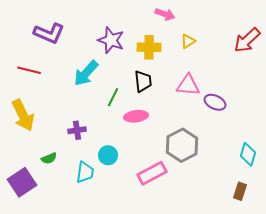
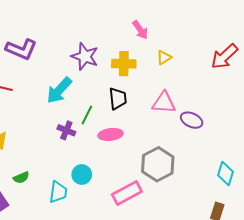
pink arrow: (165, 14) -> (140, 30), turned 36
purple cross: (77, 130) -> (66, 130), moved, turned 30

